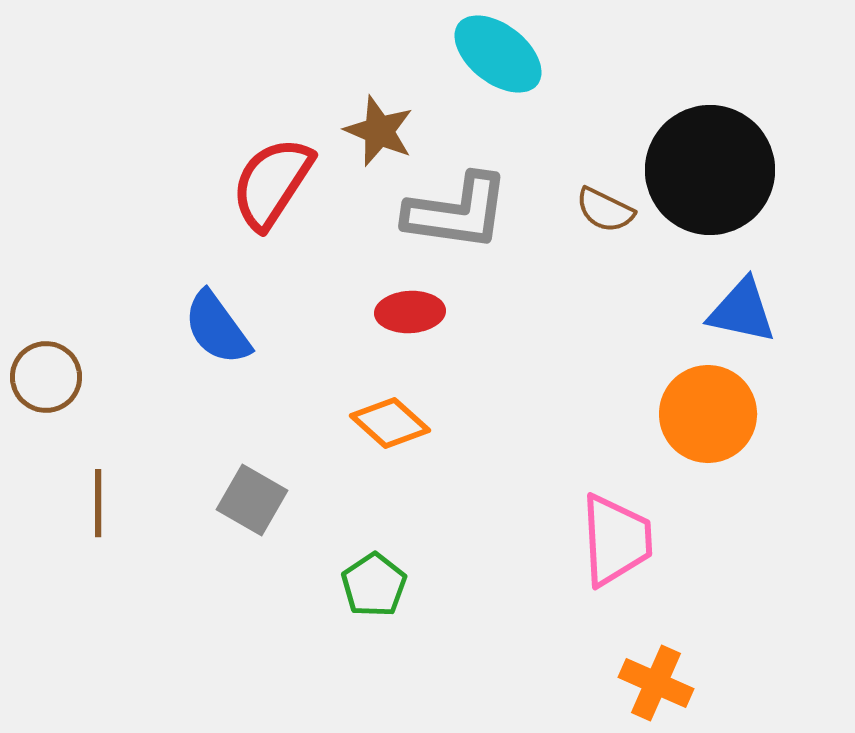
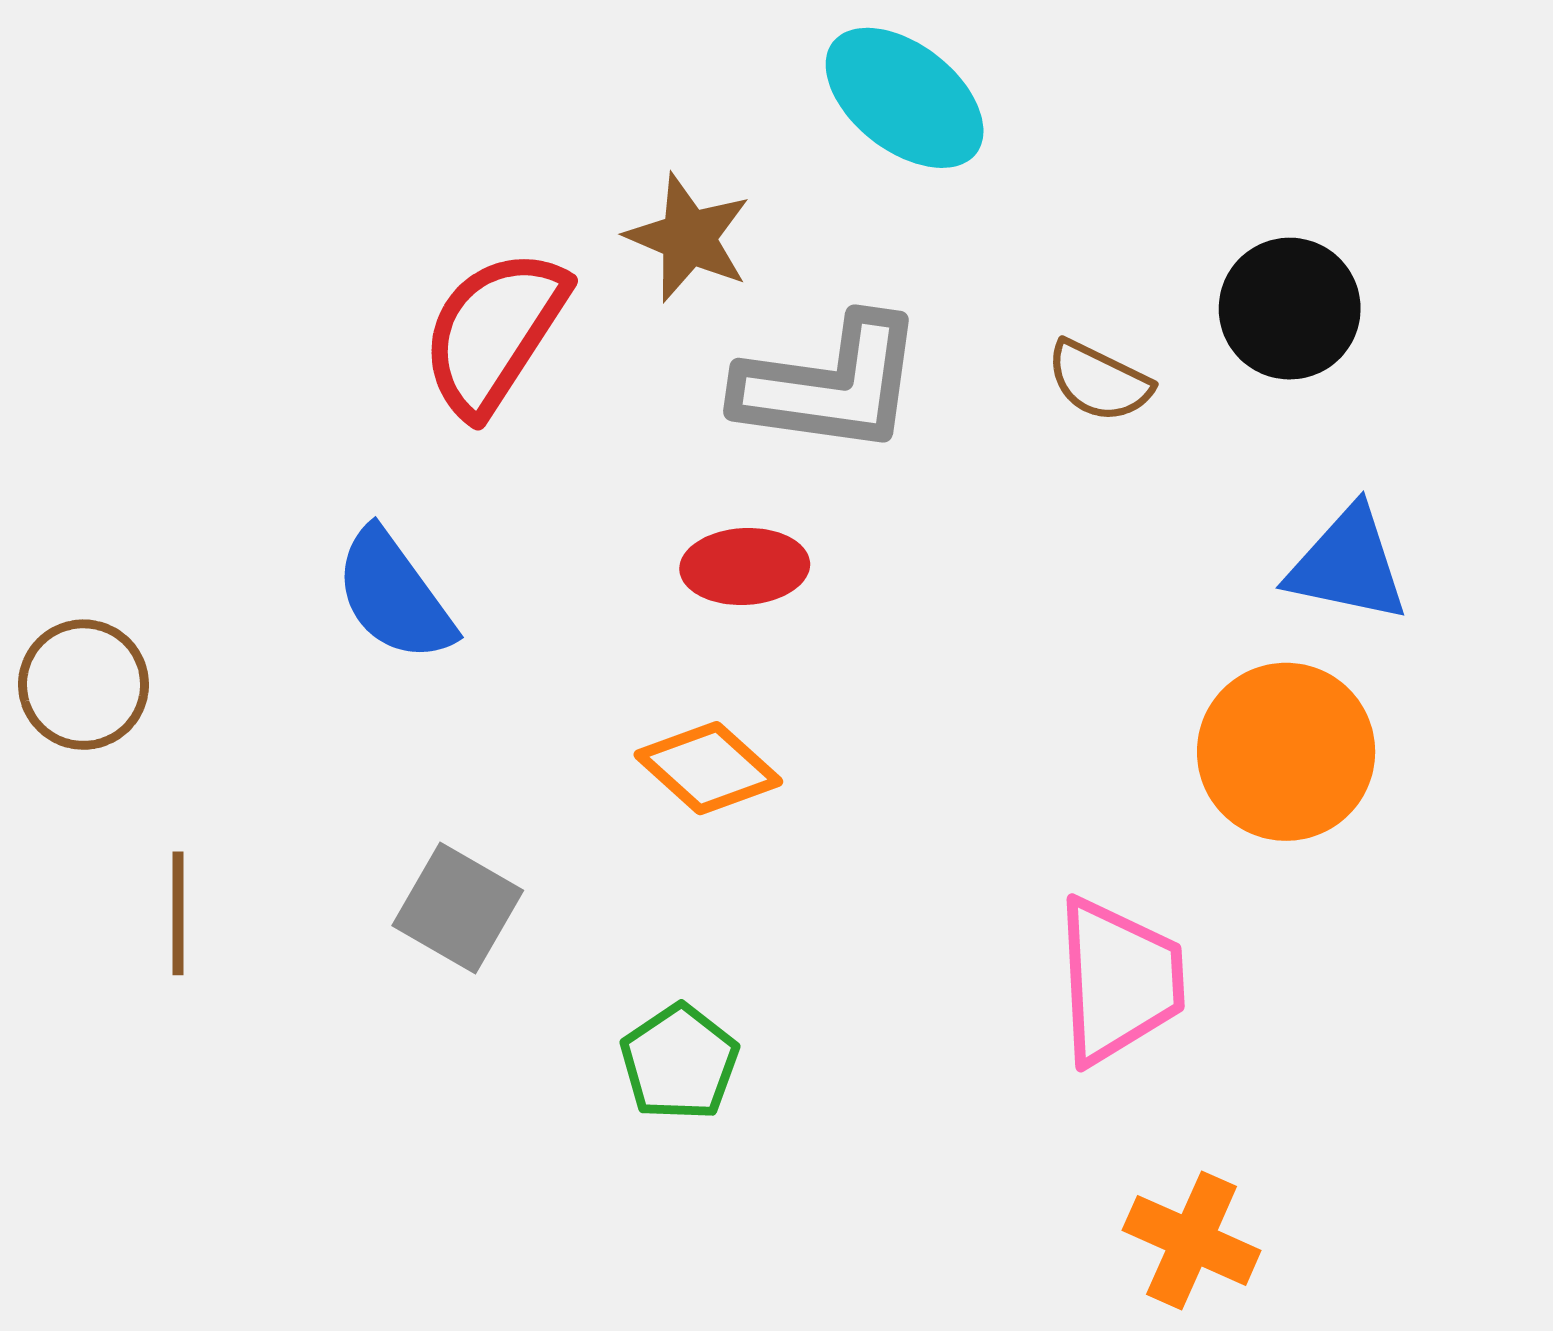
black circle: (710, 170) -> (1290, 309), size x0.6

